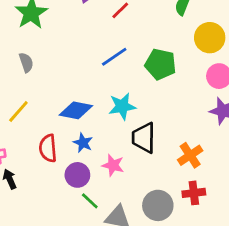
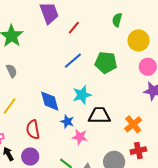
blue diamond: (76, 110) -> (50, 101), turned 70
black trapezoid: (144, 138) -> (99, 115), turned 95
blue star: (83, 143) -> (67, 122), moved
purple circle: (77, 175) -> (30, 156), moved

